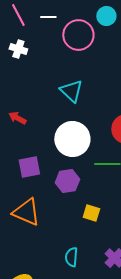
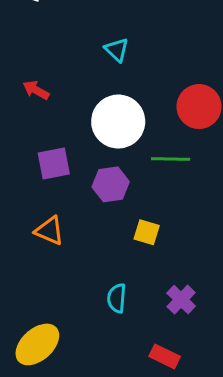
cyan triangle: (71, 91) -> (117, 50), size x0.7
orange triangle: (26, 212) -> (49, 231), size x0.7

